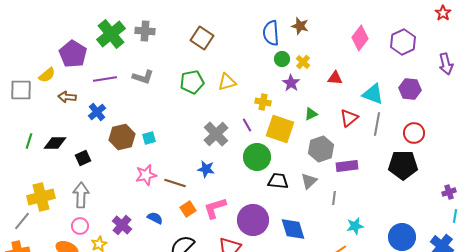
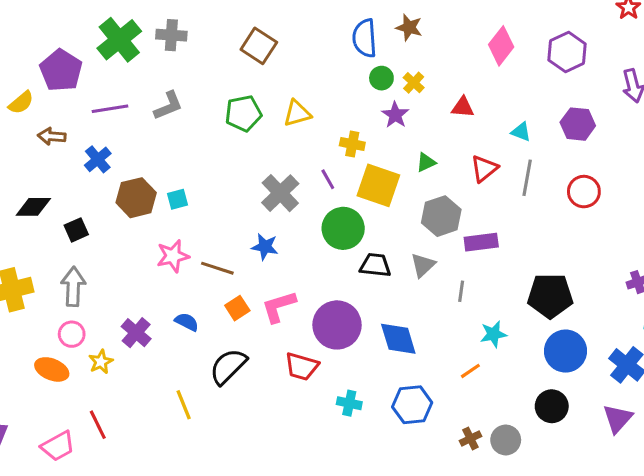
gray L-shape: (143, 77) -> (168, 106), turned -40
cyan triangle: (373, 94) -> (521, 132), size x0.6
black pentagon: (403, 165) -> (550, 296), moved

